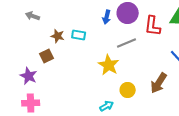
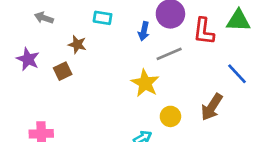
blue arrow: (107, 17) -> (144, 31), moved
cyan rectangle: (79, 35) -> (103, 18), moved
purple star: (29, 76) -> (28, 59), moved

